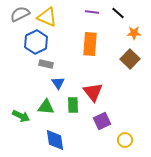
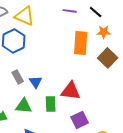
orange star: (134, 33) -> (104, 32), moved
orange rectangle: (90, 44) -> (81, 43), moved
gray rectangle: (46, 64) -> (18, 77), moved, turned 48
red triangle: (93, 92) -> (71, 91), turned -45

